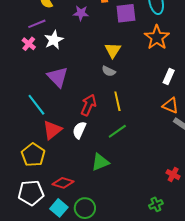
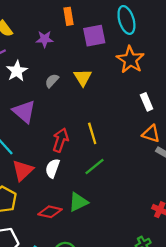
gray semicircle: (109, 71) -> (52, 81), moved, turned 112
white rectangle: (169, 77) -> (147, 102), turned -42
red diamond: (63, 183) -> (50, 212), moved

